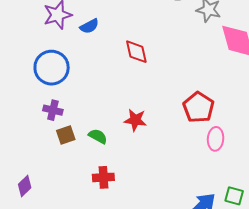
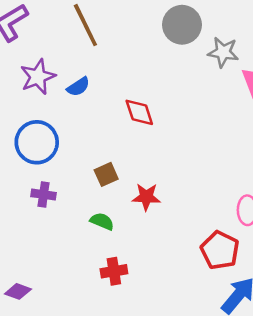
red pentagon: (199, 107) -> (220, 250), moved
brown square: (66, 135) -> (106, 174), moved
purple diamond: (25, 186) -> (18, 291), turned 70

